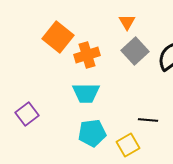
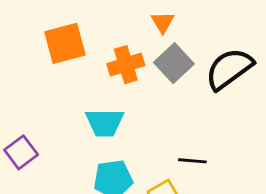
orange square: (58, 37) -> (65, 43), turned 36
orange cross: (87, 55) -> (126, 65), moved

